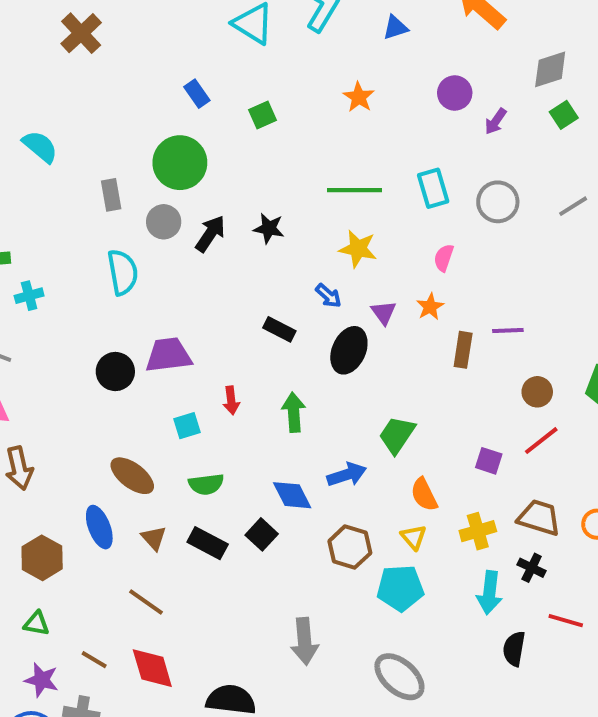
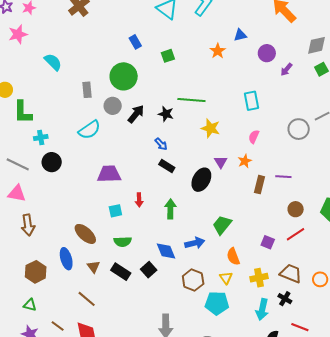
blue triangle: (395, 28) -> (240, 35), moved
green line: (355, 190) -> (191, 100), moved
gray circle: (498, 202) -> (299, 129), moved
cyan semicircle: (123, 272) -> (89, 130), turned 60
blue arrow: (328, 296) -> (161, 144), moved
black circle: (115, 372) -> (52, 162), moved

